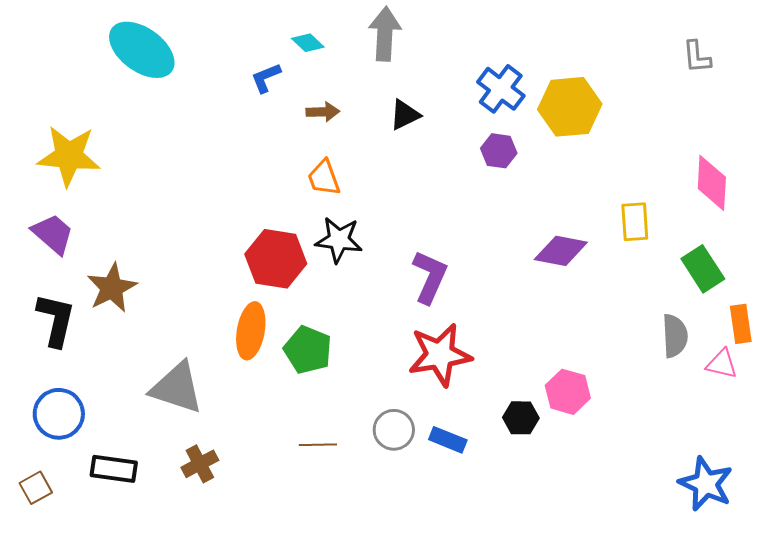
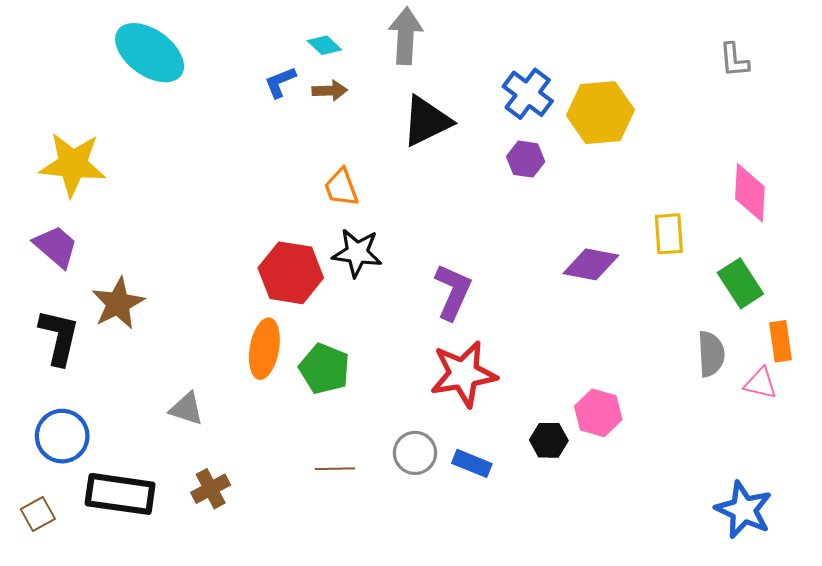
brown arrow: (323, 112) -> (330, 91), moved
black triangle: (405, 115) -> (427, 121), size x1.6
gray triangle: (177, 388) -> (186, 409), size x0.6
black rectangle: (114, 469) -> (120, 494), size x1.4

